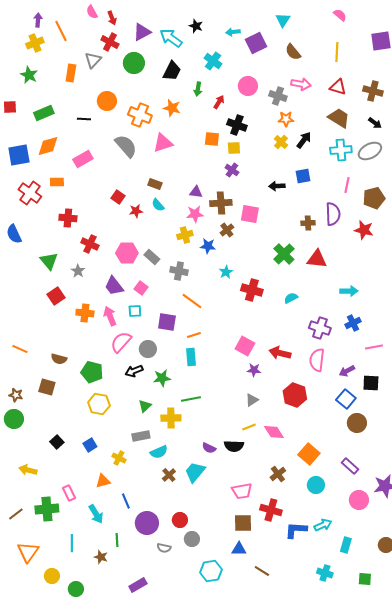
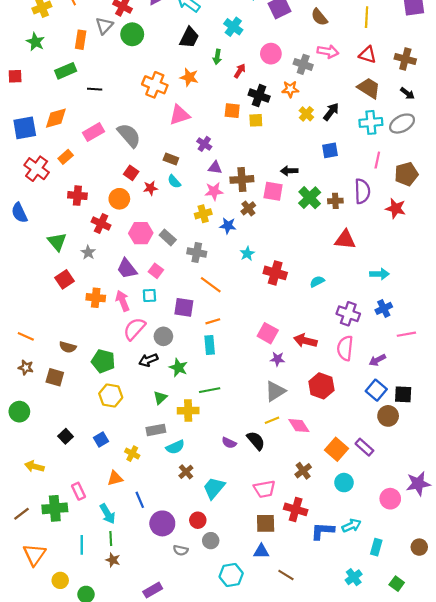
green circle: (134, 63) -> (132, 34), moved
orange circle: (107, 101) -> (119, 199), moved
green rectangle: (44, 113) -> (66, 71), moved
orange star: (286, 119) -> (290, 89), moved
gray semicircle: (126, 146) -> (129, 135), moved
purple cross: (232, 170) -> (204, 144), moved
orange rectangle: (57, 182) -> (66, 157), turned -40
black arrow: (277, 186) -> (289, 171), moved
green cross: (284, 254) -> (310, 198), moved
green star: (162, 378) -> (178, 368), turned 30
black square: (371, 383) -> (403, 394), moved
brown star: (16, 395) -> (26, 368), moved
gray triangle: (252, 400) -> (275, 391), size x1.5
black semicircle: (234, 446) -> (256, 441), turned -132
purple rectangle: (350, 466) -> (364, 447), moved
cyan trapezoid: (195, 472) -> (214, 488), moved
green line: (117, 540) -> (111, 538), moved
cyan cross: (325, 573) -> (354, 577), turned 35
green square: (365, 579) -> (397, 584), turned 32

